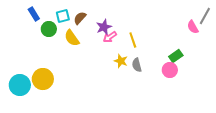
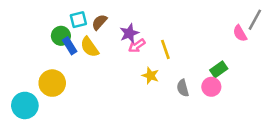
blue rectangle: (34, 14) -> (70, 46), moved
gray semicircle: (137, 65) -> (183, 88), moved
yellow circle: (43, 79) -> (52, 83), moved

